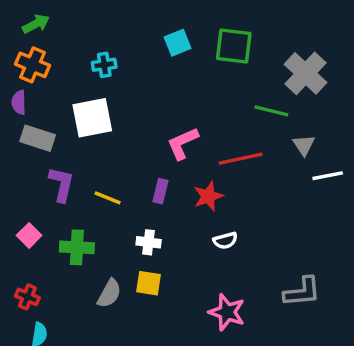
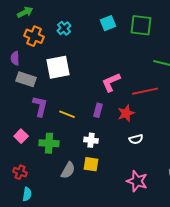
orange cross: (33, 65) -> (34, 36), moved
cyan cross: (104, 65) -> (64, 28), moved, turned -32

